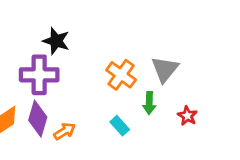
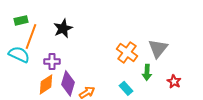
black star: (56, 41) -> (63, 28), moved, turned 30
purple cross: (39, 75) -> (52, 61), moved, size x0.6

